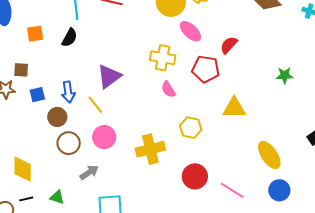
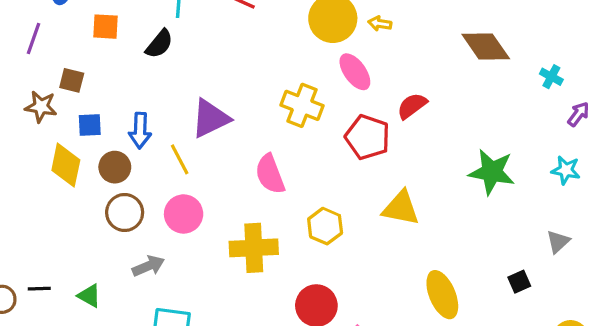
green star: (285, 75) -> (492, 172), size x1.6
pink semicircle: (168, 89) -> (270, 174), moved, size x1.4
yellow diamond: (23, 169) -> (66, 165), moved

